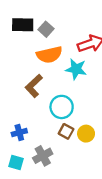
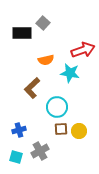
gray square: (46, 29) -> (43, 23), moved
orange semicircle: (49, 55) -> (46, 60), size x0.7
brown square: (66, 131) -> (61, 129), turned -32

